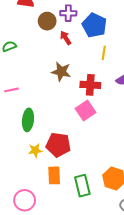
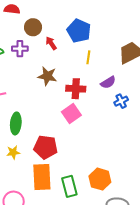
purple cross: (68, 13) -> (20, 49), moved
yellow star: (35, 150) -> (13, 152), moved
orange rectangle: (54, 175) -> (42, 177), size x1.5

